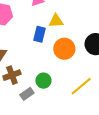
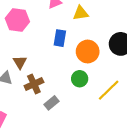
yellow triangle: (56, 21) -> (81, 13), moved
green circle: (43, 81) -> (80, 79), moved

